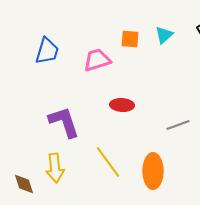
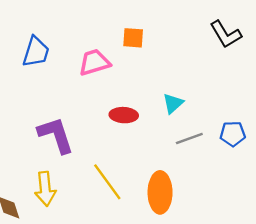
cyan triangle: (164, 35) -> (173, 103), moved

